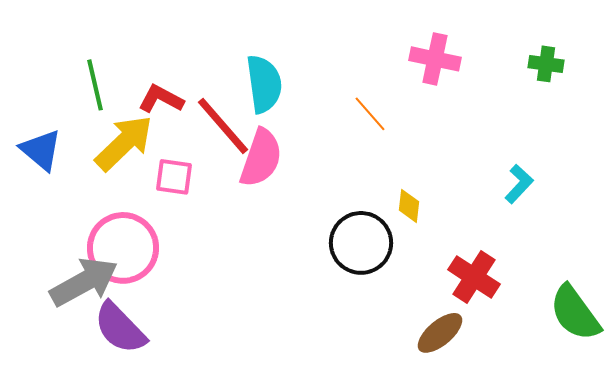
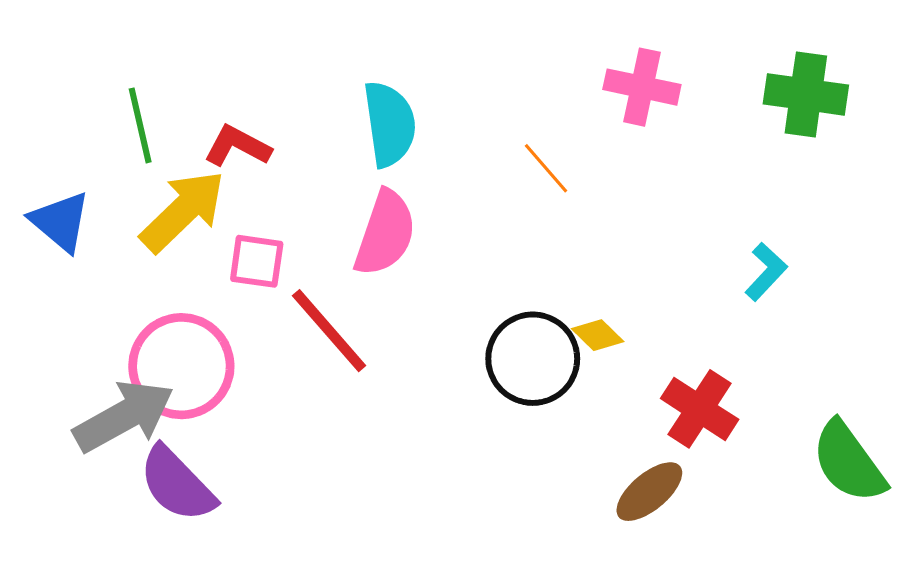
green cross: (546, 64) -> (806, 94), size x1.6
red line: (223, 126) -> (329, 331), moved
yellow diamond: (409, 206) -> (598, 335), moved, turned -52

